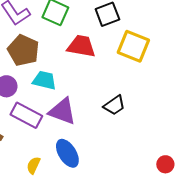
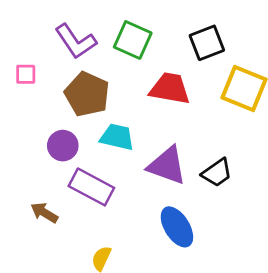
purple triangle: (62, 111) -> (167, 166), moved
blue ellipse: (67, 153) -> (177, 227), moved

